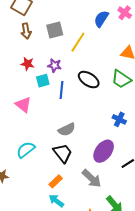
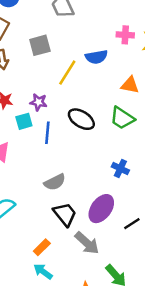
pink cross: (125, 13) -> (125, 35), turned -32
blue semicircle: (101, 19) -> (96, 57), moved, turned -132
gray square: (55, 30) -> (40, 45), moved
black trapezoid: (63, 153) -> (65, 214), moved

